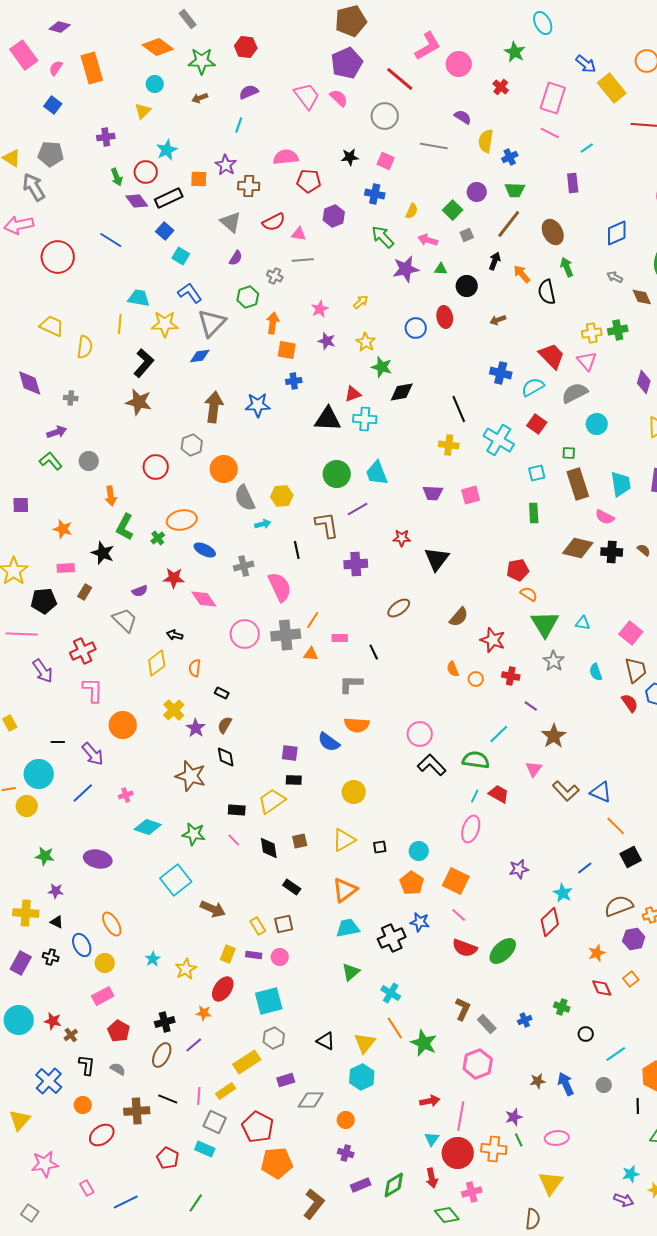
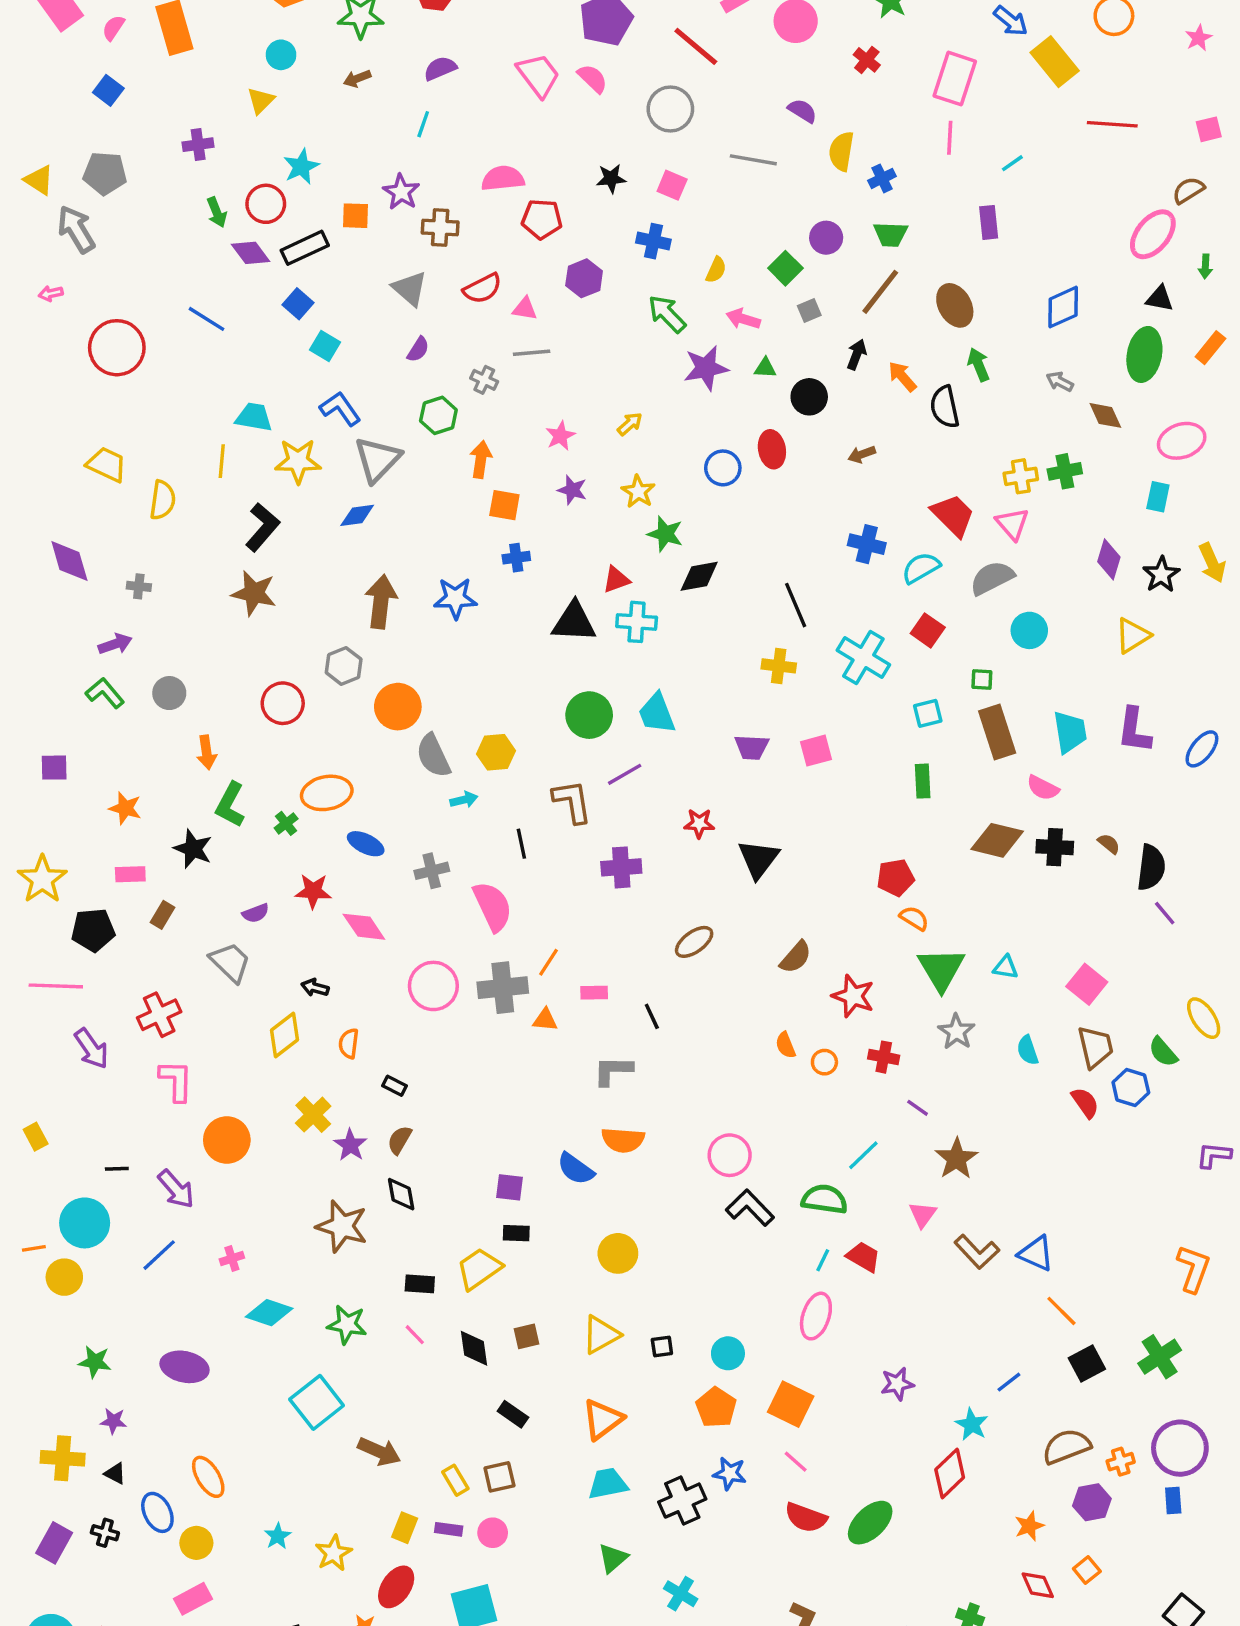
pink line: (550, 133) -> (950, 138), turned 66
pink arrow: (19, 225) -> (51, 294), size x0.5

